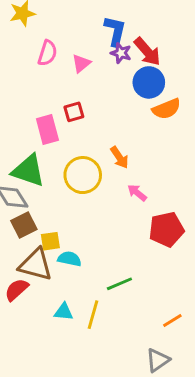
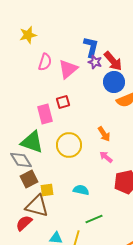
pink triangle: (81, 63) -> (68, 69), size x1.5
orange arrow: (119, 157) -> (104, 134), moved
cyan semicircle: (69, 259) -> (81, 190), moved

